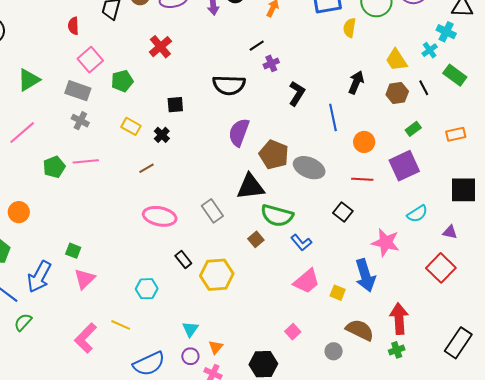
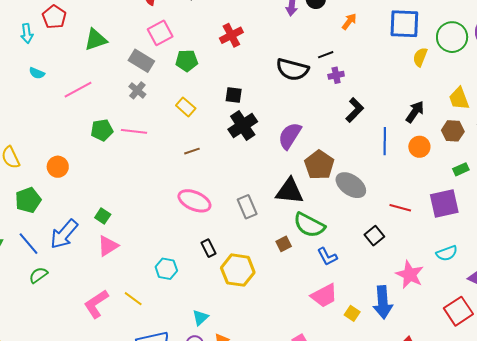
black semicircle: (229, 85) -> (292, 70), moved
black cross: (162, 135) -> (243, 125), moved, size x1.8
orange circle: (364, 142) -> (419, 147), moved

